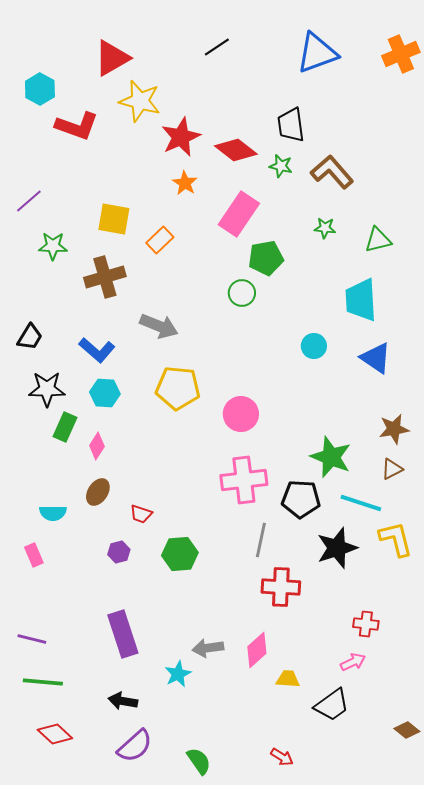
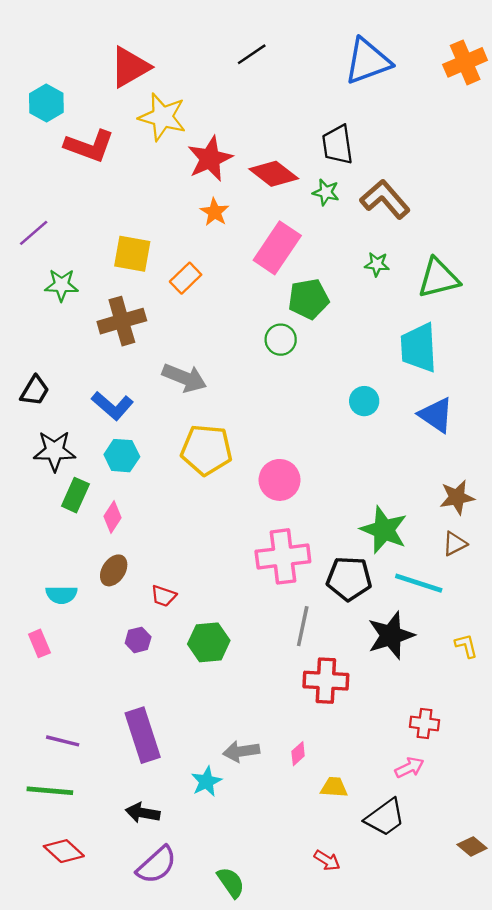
green triangle: (378, 240) -> (438, 278), size x1.4
yellow L-shape: (396, 539) -> (466, 646), moved, size x0.6
purple line: (32, 639) -> (63, 741), moved
pink diamond: (257, 650) -> (298, 754), size x0.6
red arrow: (282, 757) -> (327, 860), moved

